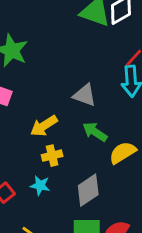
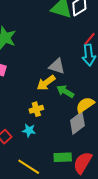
yellow arrow: (44, 126) -> (46, 83), moved
gray diamond: (88, 190) -> (77, 123), moved

